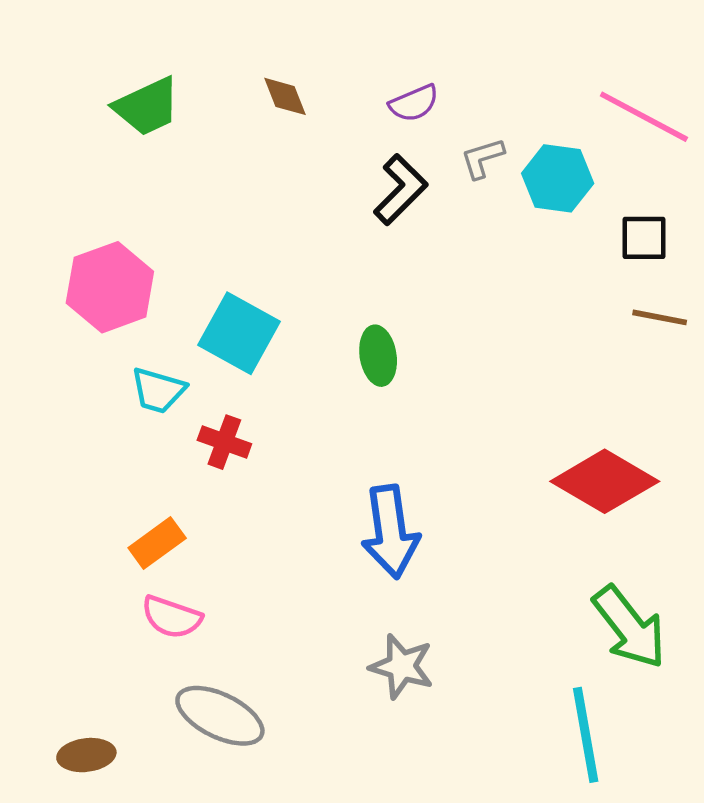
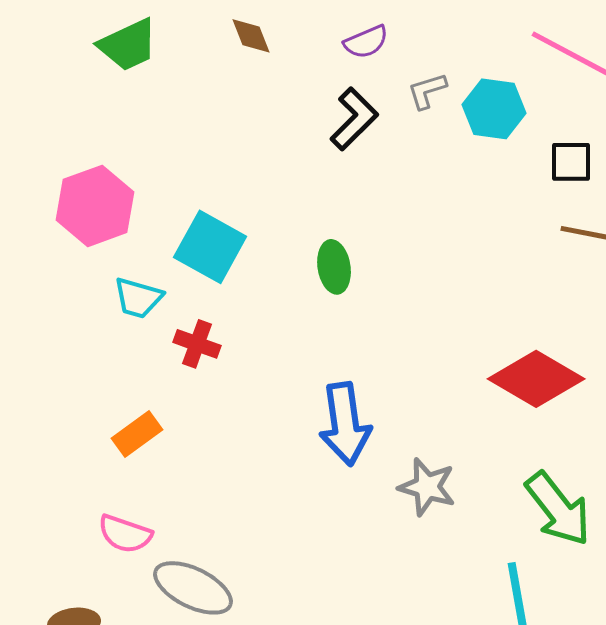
pink semicircle: (172, 617) -> (125, 534), moved
gray star: (402, 666) -> (427, 487), moved

